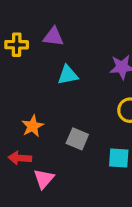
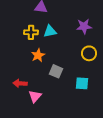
yellow cross: (17, 45) -> (31, 32), moved
orange star: (33, 126) -> (38, 55), moved

